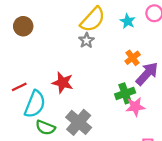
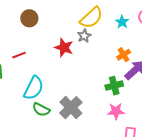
red star: (63, 83) -> (64, 48), moved
red line: (19, 87) -> (19, 55), moved
pink star: (135, 107) -> (116, 111), moved

